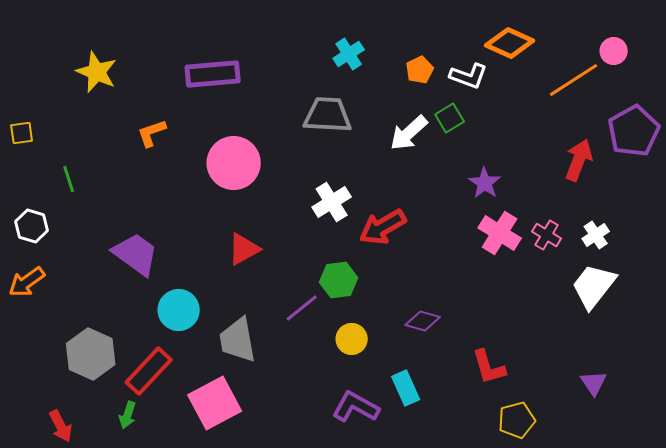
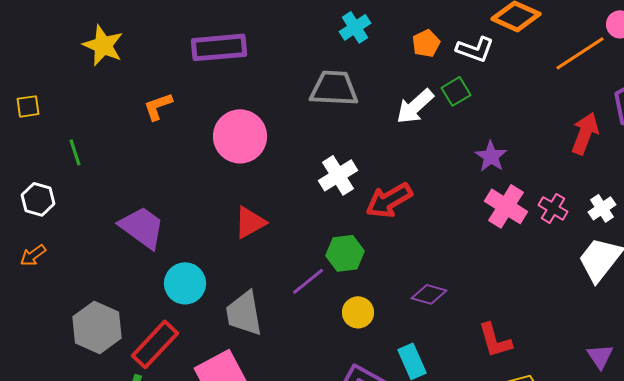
orange arrow: (27, 282) -> (33, 255), size x0.7

